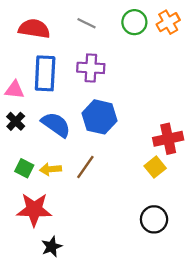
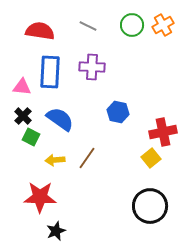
blue hexagon: (100, 117) -> (118, 112), moved, size x0.7
green square: (24, 168) -> (31, 137), moved
black circle: (154, 219) -> (150, 206), size x1.4

